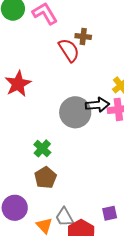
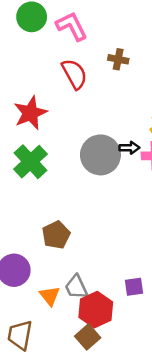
red semicircle: (69, 50) -> (74, 74), moved
black arrow: (97, 105) -> (129, 148), size x0.7
green cross: (42, 148) -> (30, 162), moved, size x1.5

